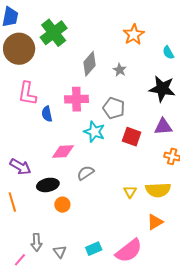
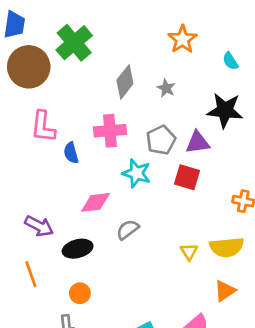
gray pentagon: (114, 108) -> (161, 140), turned 30
purple triangle: (163, 127) -> (198, 142), moved
orange circle: (62, 205) -> (80, 293), moved

